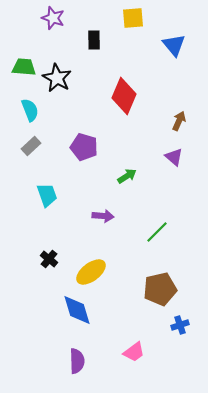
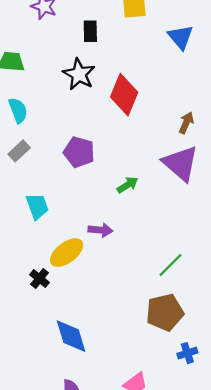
black star: (57, 78) -> (79, 74), moved
purple triangle: (174, 157) -> (181, 163), size x1.8
green line: (157, 232) -> (170, 265), moved
yellow ellipse: (91, 272) -> (67, 253), moved

